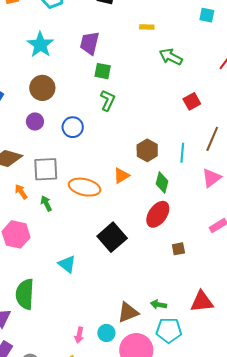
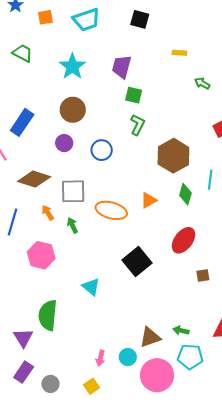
green arrow: (171, 57) -> (202, 83), size x0.7
brown hexagon: (147, 150) -> (173, 156), moved, size x1.5
green diamond: (162, 182) -> (185, 194), moved

